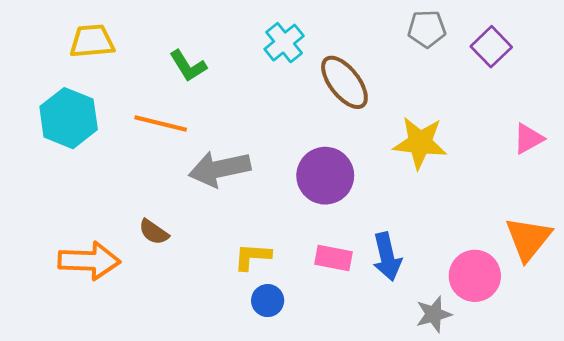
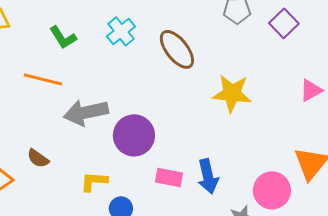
cyan cross: (284, 43) -> (121, 31), moved
purple circle: (325, 176) -> (134, 135), moved
yellow L-shape: (253, 257) -> (94, 181), moved

